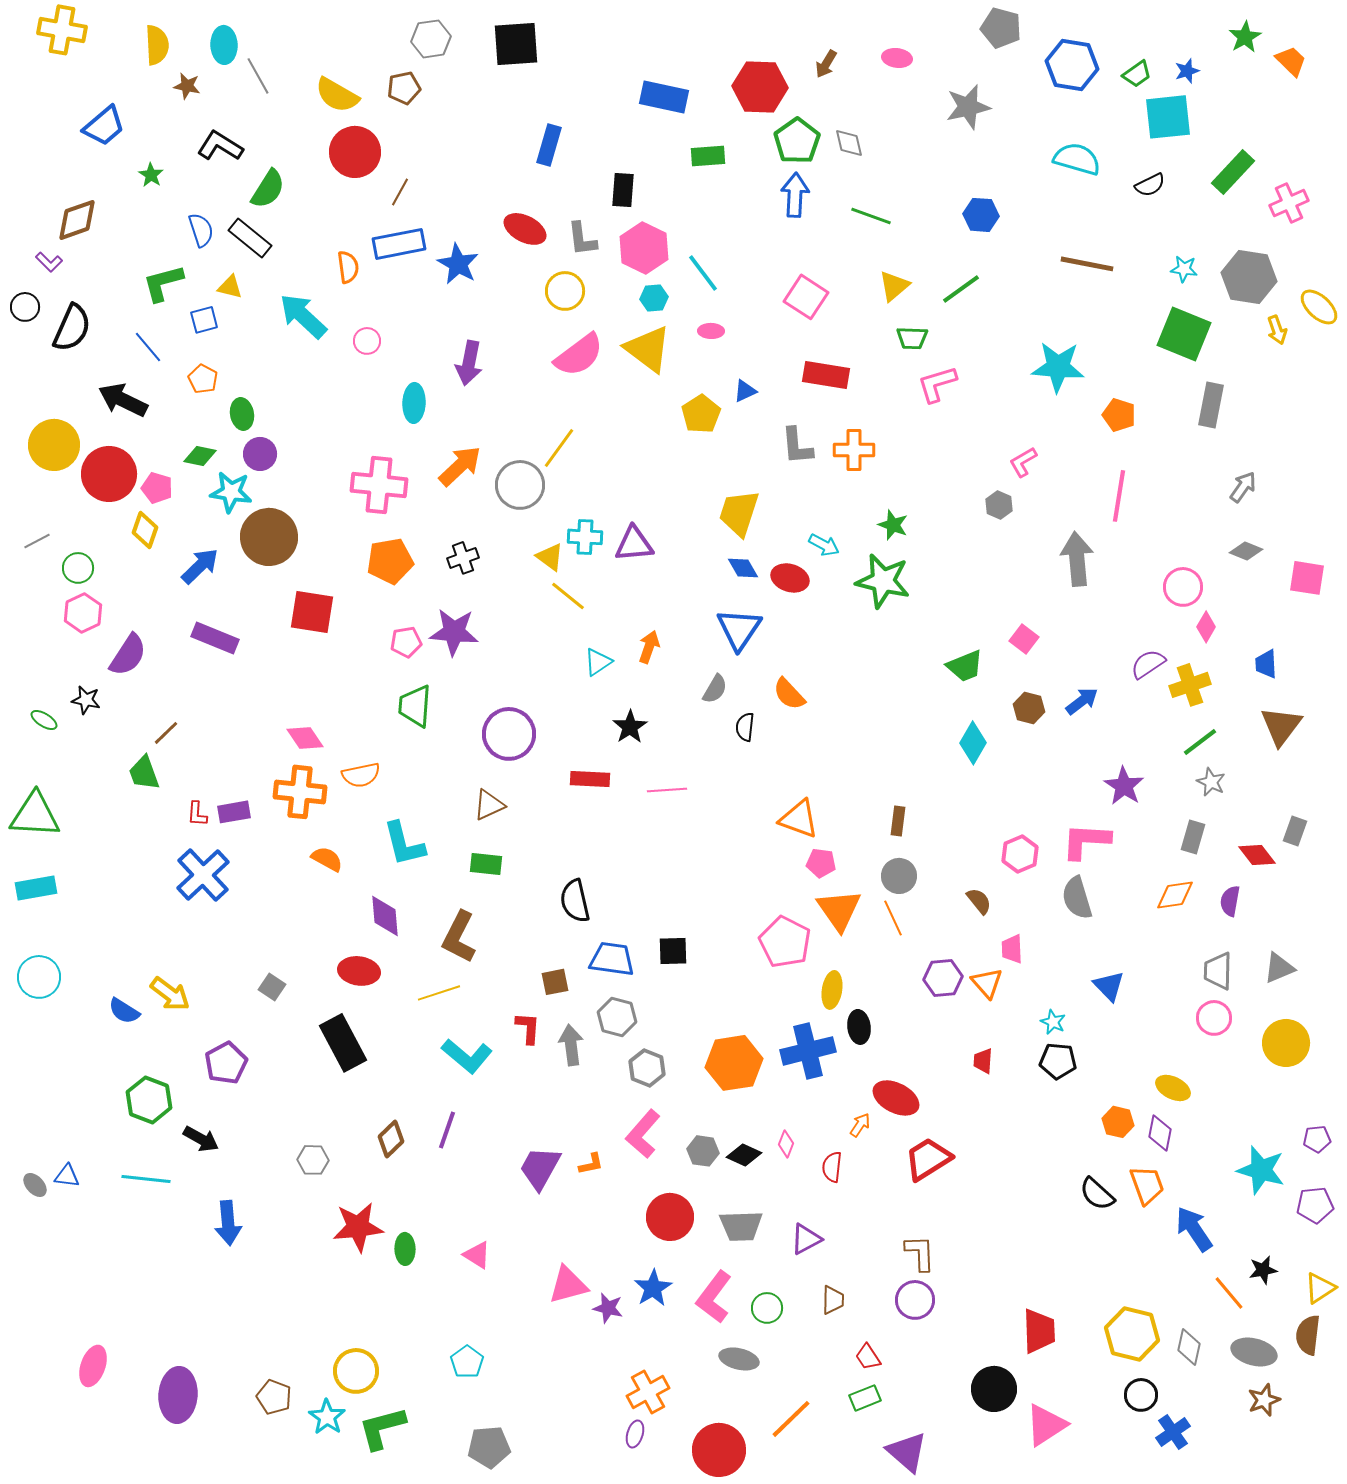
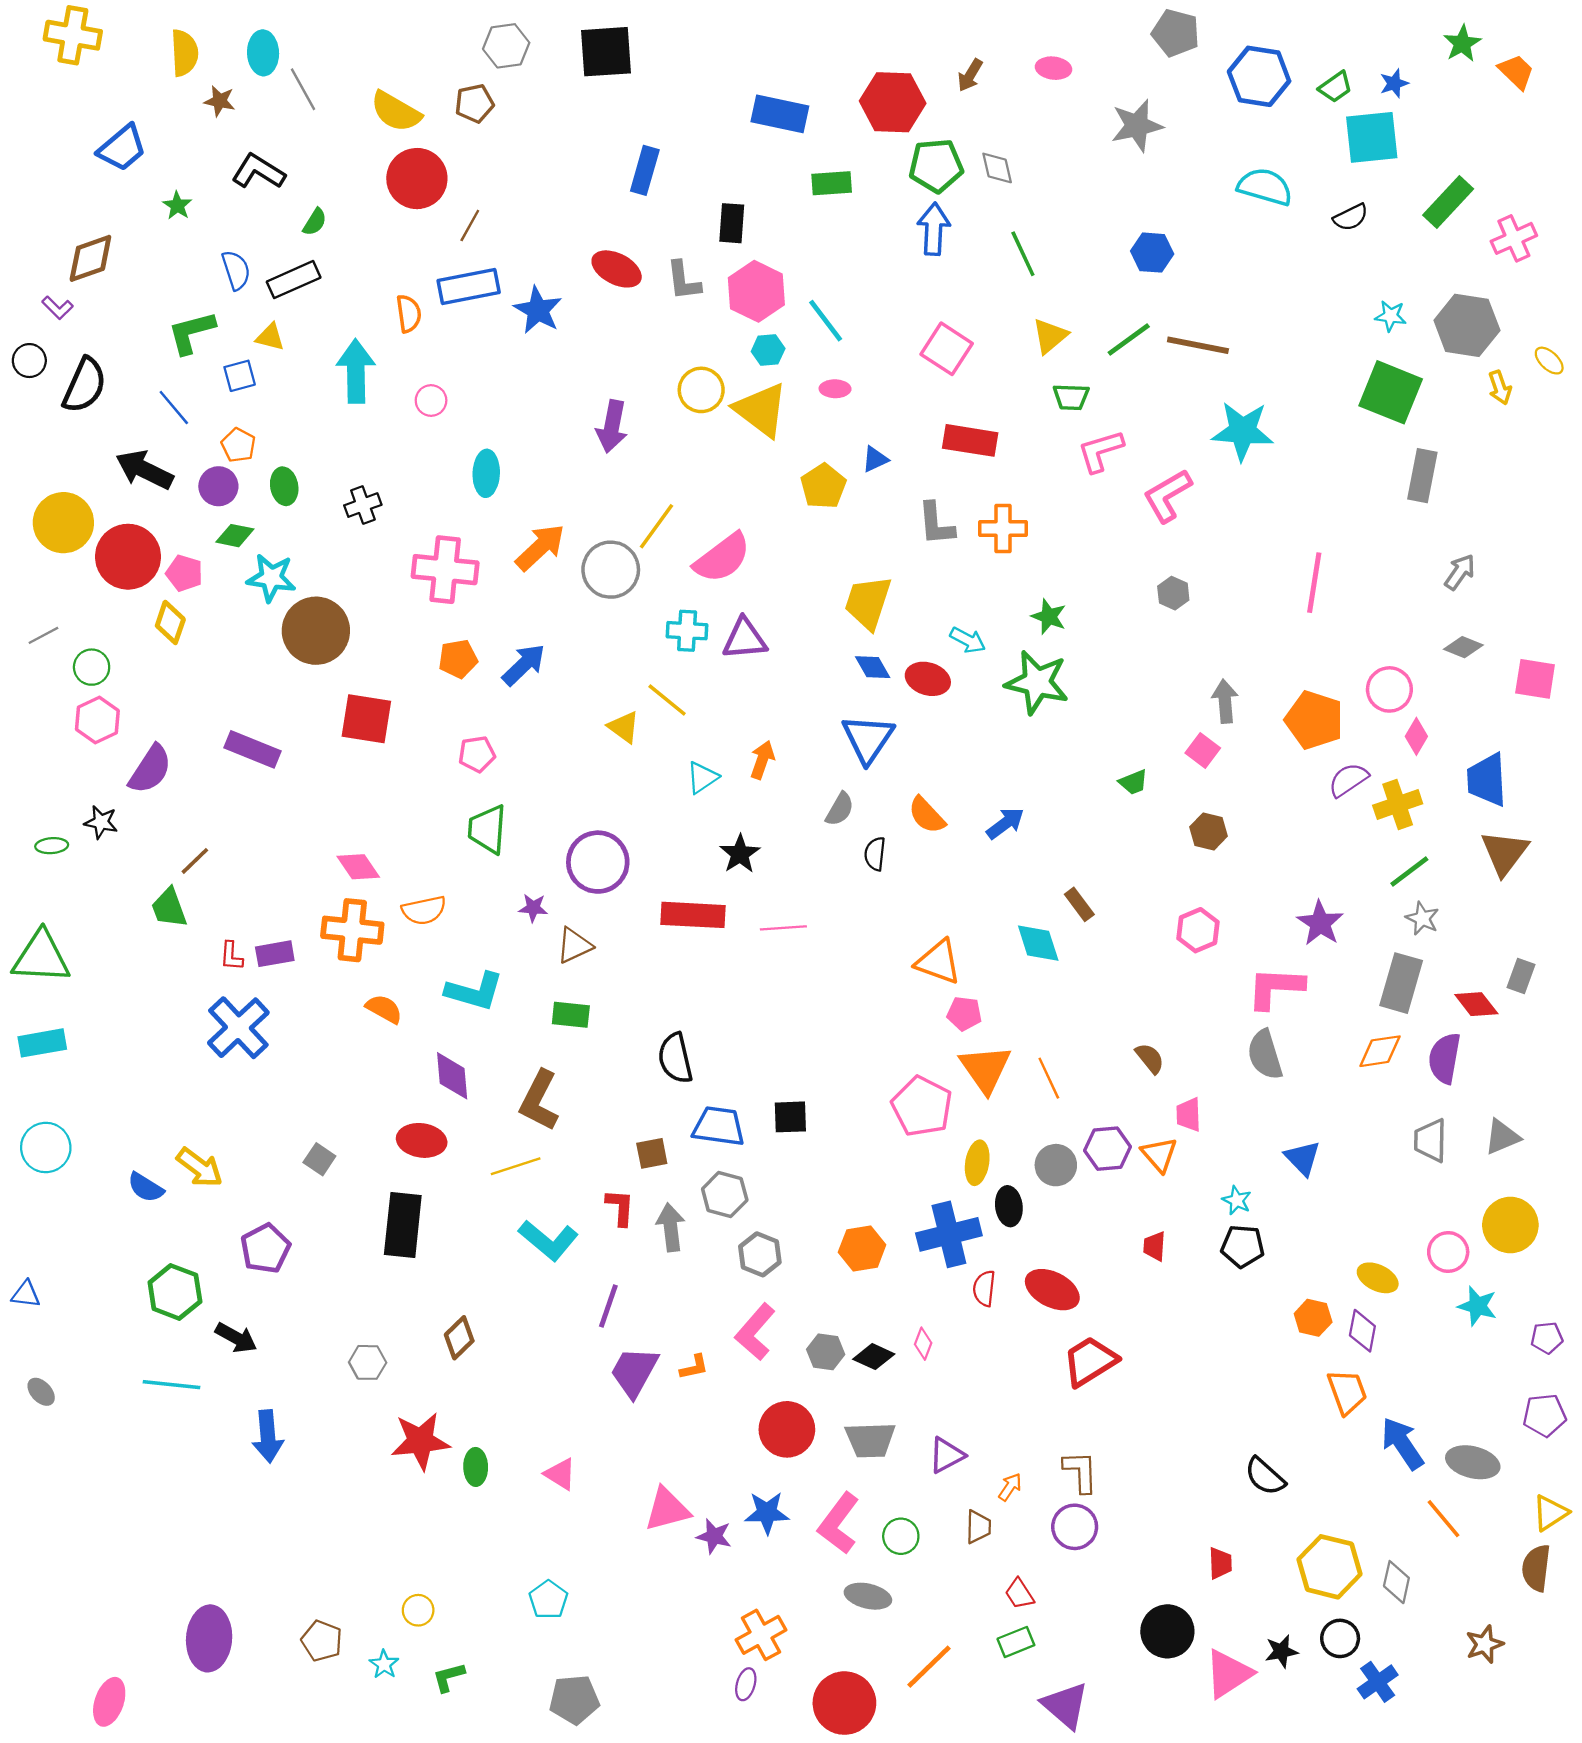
green pentagon: (797, 141) -> (936, 166), turned 30
green semicircle: (268, 189) -> (315, 222), size x0.6
green line: (871, 216) -> (1023, 254), turned 45
black rectangle: (250, 238) -> (294, 280), turned -63
brown line: (1087, 264) -> (1198, 345), moved
yellow circle: (565, 291) -> (701, 390), moved
yellow ellipse: (1319, 307) -> (1549, 361), size x0.7
cyan arrow: (303, 316) -> (356, 371), turned 46
pink semicircle: (579, 355) -> (722, 558), moved
purple arrow: (469, 363) -> (612, 426), moved
orange pentagon: (1119, 415) -> (1314, 720), moved, size x1.5
purple circle: (260, 454) -> (218, 486), moved
pink L-shape: (1023, 462) -> (1167, 496), moved, size x1.5
yellow triangle: (550, 557) -> (624, 727), moved
black cross: (463, 558) -> (363, 505), moved
gray arrow: (1077, 559) -> (1225, 701), moved, size x0.7
orange pentagon: (390, 561) -> (458, 659), size x0.7
blue arrow: (200, 566) -> (524, 665), moved
purple star: (454, 632) -> (533, 908), moved, size x0.5
blue trapezoid: (1266, 664) -> (1487, 780), size x1.6
green trapezoid: (965, 666) -> (1133, 782), size x0.7
blue arrow: (1082, 701) -> (1005, 823), moved
green ellipse: (44, 720) -> (52, 846), turned -36
cyan diamond: (973, 743) -> (1038, 943), moved, turned -48
red rectangle: (590, 779) -> (693, 915), size x1.4
brown rectangle: (898, 821) -> (1079, 904), moved, turned -44
gray rectangle: (1193, 837) -> (1401, 983), size x1.5
cyan L-shape: (404, 844) -> (474, 991), turned -60
pink hexagon: (1020, 854) -> (1198, 930), moved
gray circle: (899, 876) -> (1056, 1165), moved
purple semicircle: (1230, 901) -> (1445, 1058), size x1.4
pink circle: (1214, 1018) -> (1448, 1252), moved
black rectangle: (343, 1043) -> (403, 1225), turned 34
orange hexagon: (734, 1063) -> (862, 1248), size x0.7
orange arrow: (860, 1125) -> (1010, 1487), moved
purple line: (447, 1130) -> (608, 1306), moved
red semicircle: (832, 1167) -> (984, 1288), moved
cyan star: (1261, 1170) -> (1477, 1306), moved, size x0.7
blue triangle: (67, 1176) -> (26, 1294), moved
black semicircle: (1097, 1194) -> (1265, 1476), moved
black star: (1263, 1270) -> (1281, 1651), moved
blue star: (653, 1288) -> (767, 1513), turned 30
red trapezoid: (1039, 1331) -> (1220, 1563), size x0.6
gray ellipse: (1254, 1352) -> (1473, 1462), moved
pink ellipse: (93, 1366) -> (109, 1702), moved
yellow circle: (356, 1371) -> (418, 1610), size x0.6
cyan star: (327, 1417) -> (384, 1664), size x0.7
green L-shape: (382, 1428) -> (449, 1677), size x0.6

